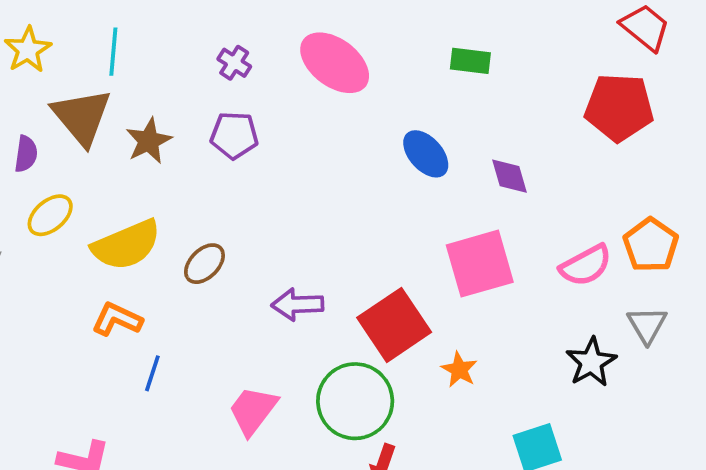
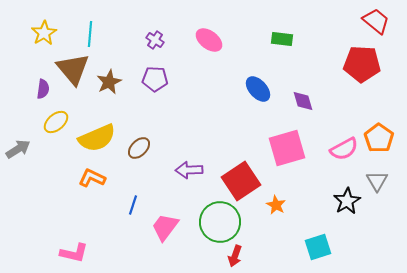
pink ellipse: (335, 63) -> (209, 40), size x0.7
blue line: (152, 373) -> (133, 205), moved

